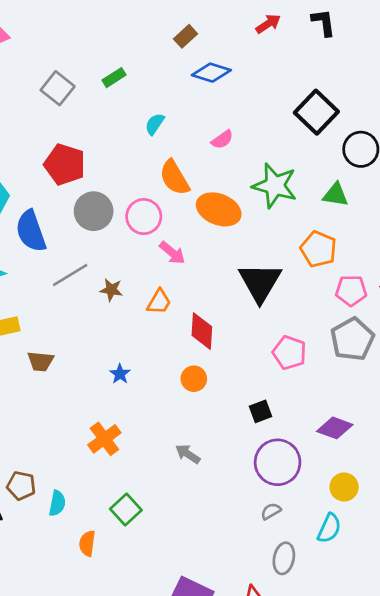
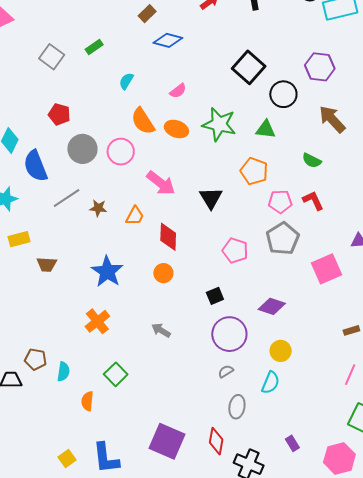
red pentagon: (65, 164) -> (59, 114), size x0.7
orange ellipse: (219, 209) -> (176, 129), moved, size x0.7
pink arrow: (172, 253) -> (161, 183), moved, size x1.4
black triangle: (260, 282) -> (211, 198), size x0.7
blue star: (120, 374) -> (107, 272), size x2.0

